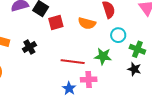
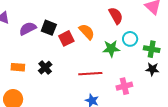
orange semicircle: (87, 23) -> (87, 32), moved, turned -138
green star: (103, 56) -> (111, 49), moved
pink cross: (89, 79) -> (124, 86), moved

